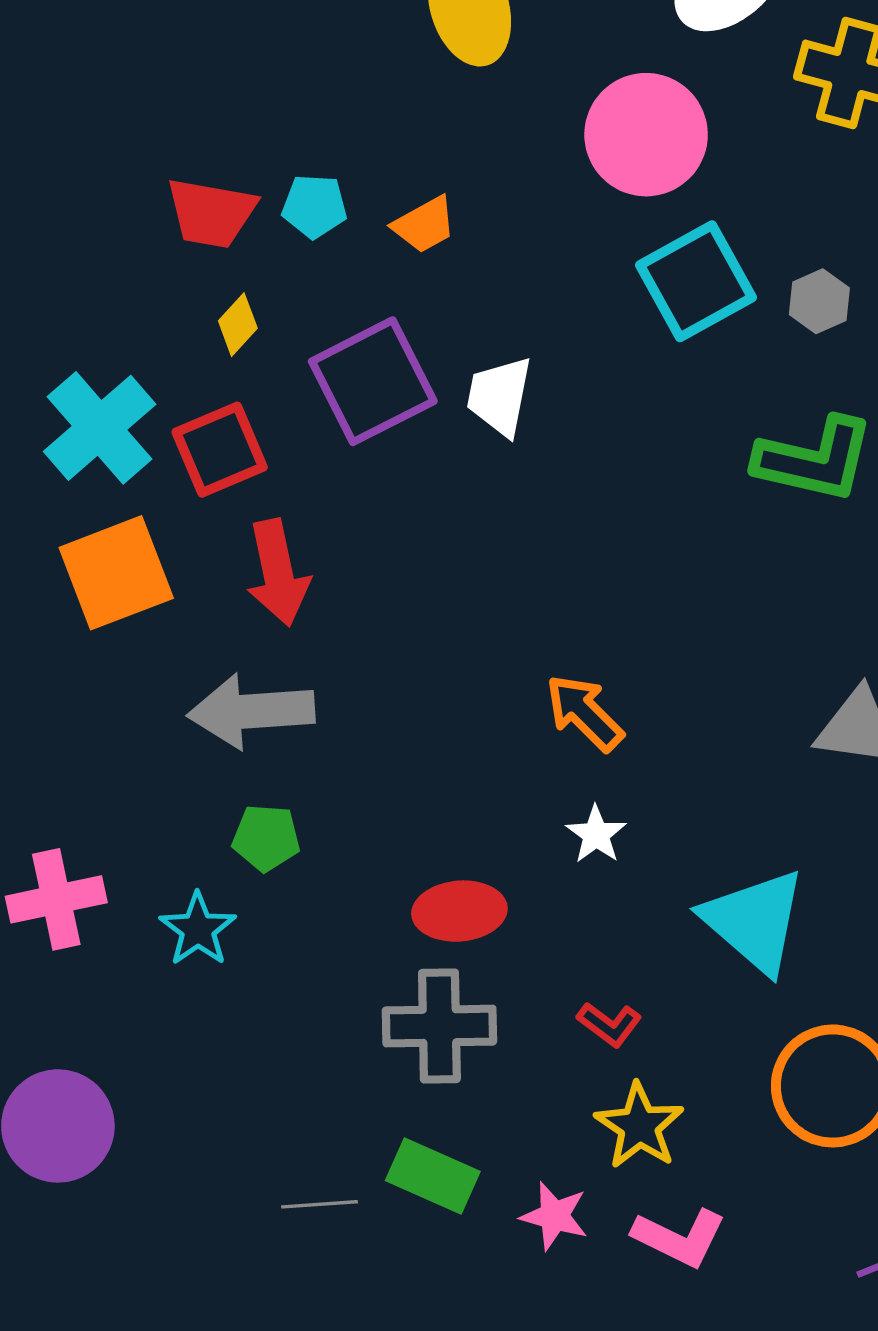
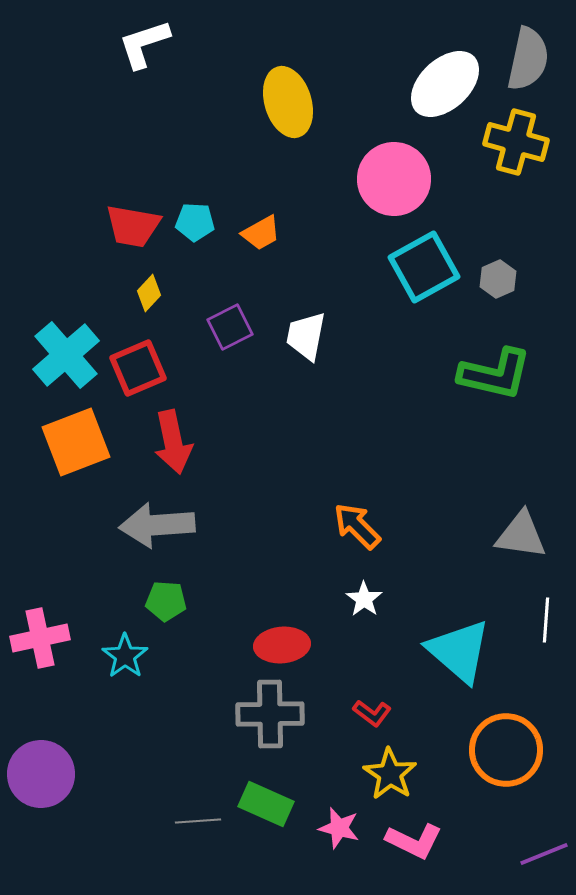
purple square: (373, 381) -> (230, 327), size x0.6

